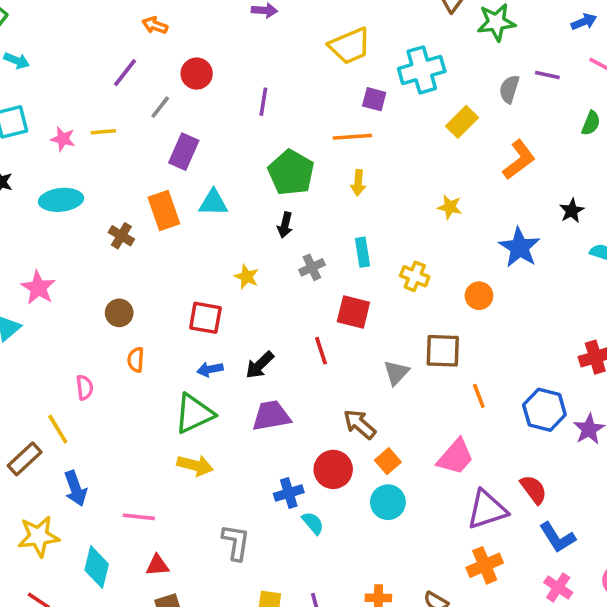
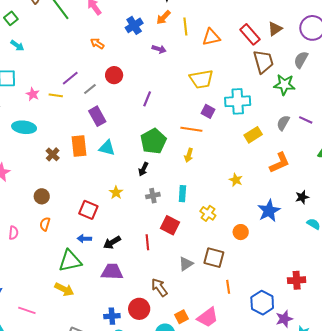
purple line: (125, 73) -> (70, 78), moved
purple rectangle: (184, 152) -> (97, 116), turned -66
orange square: (388, 461) -> (182, 317), moved

